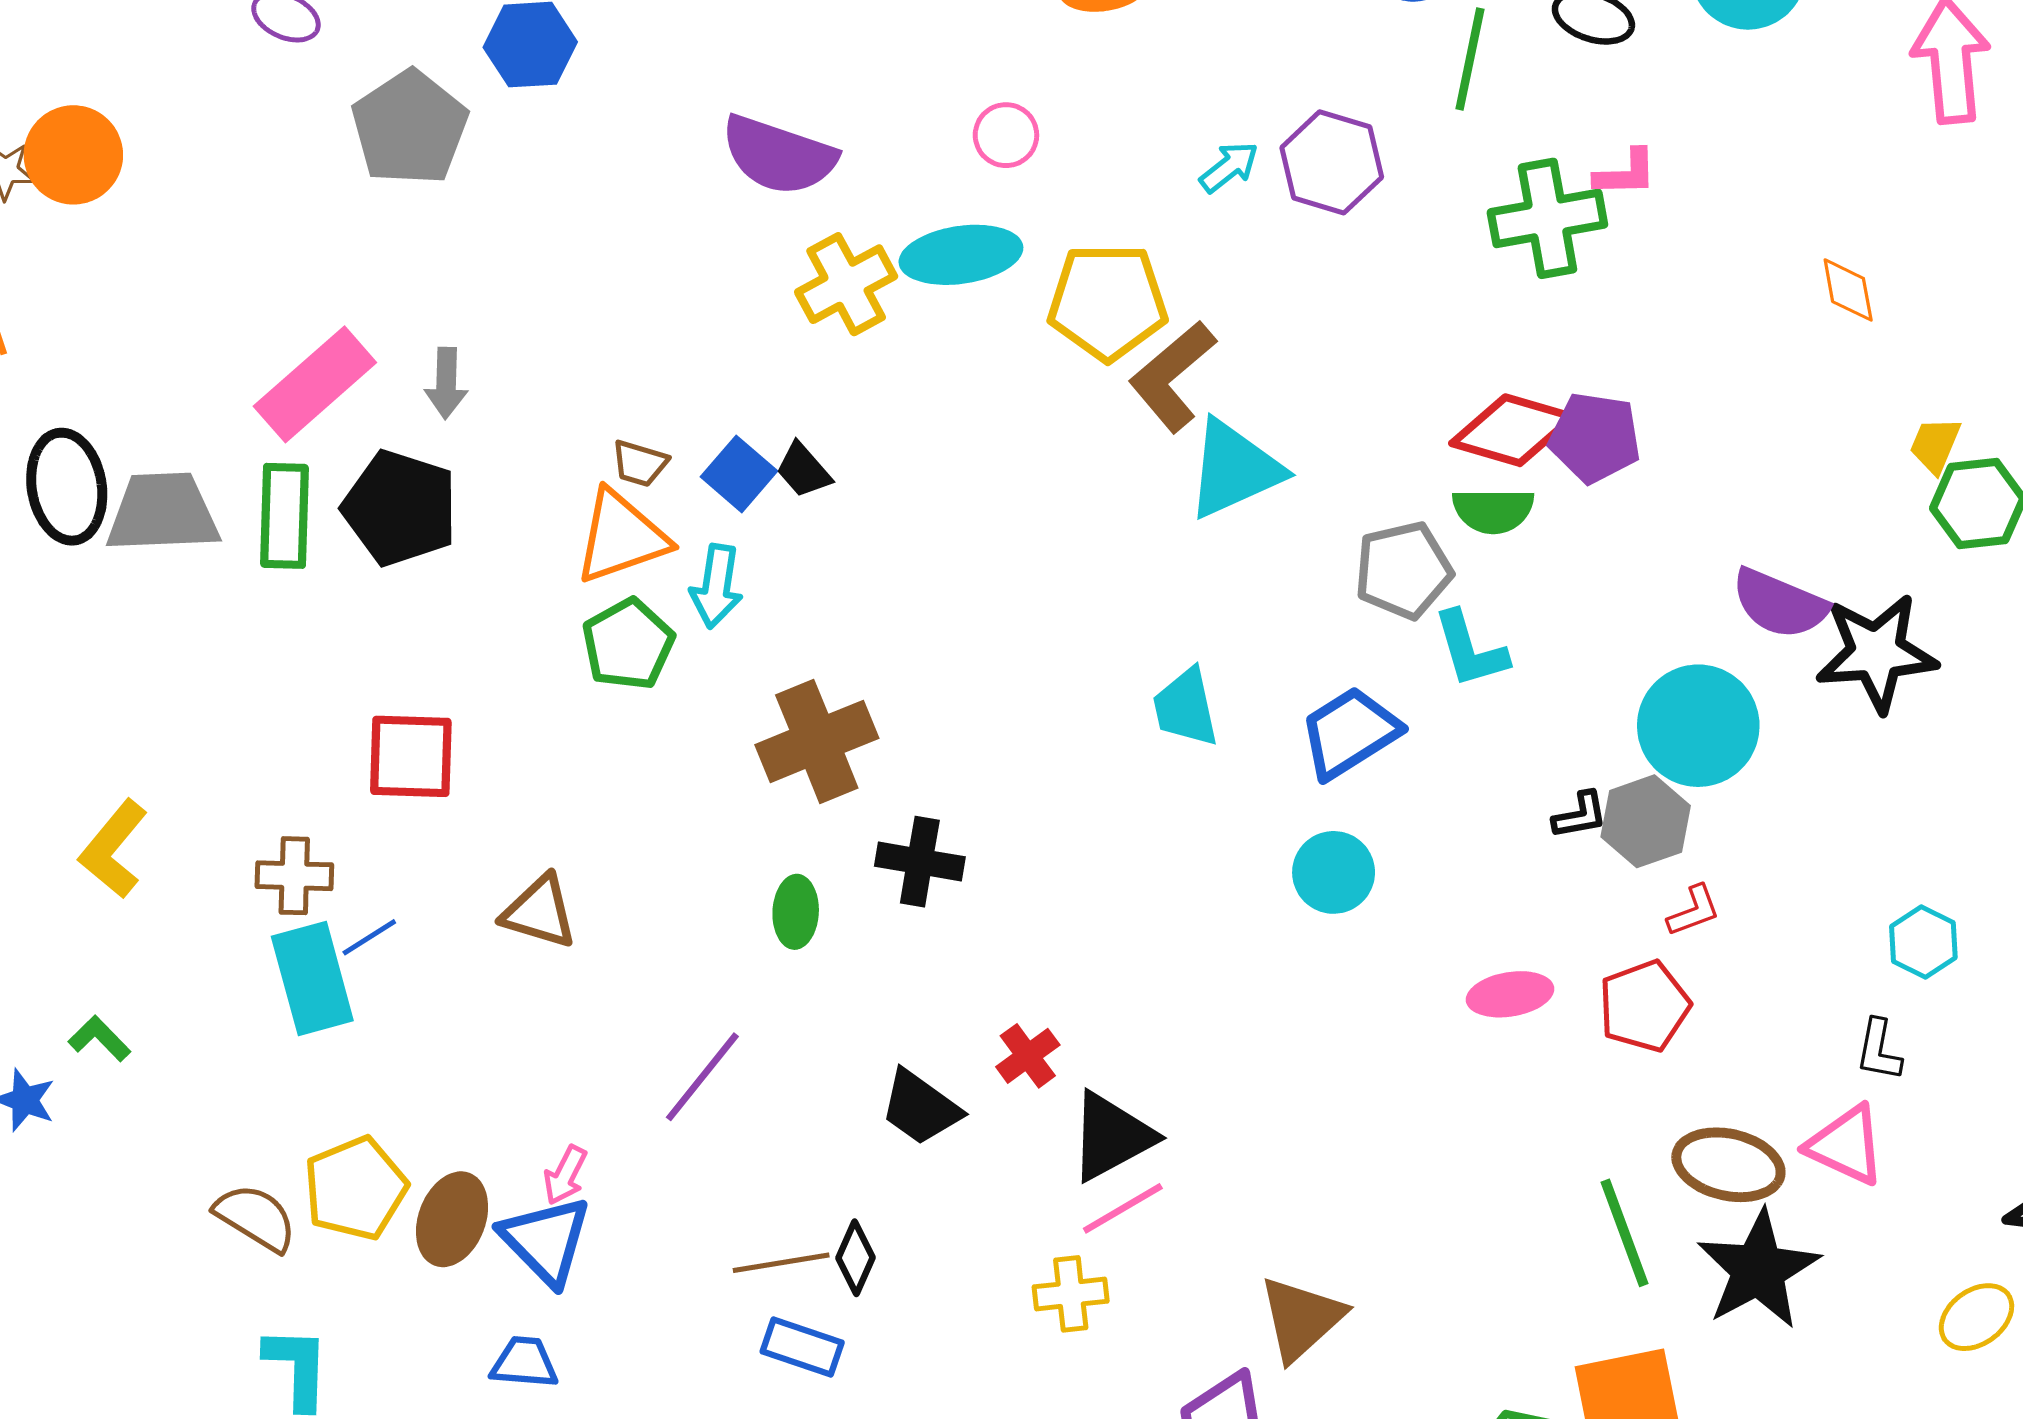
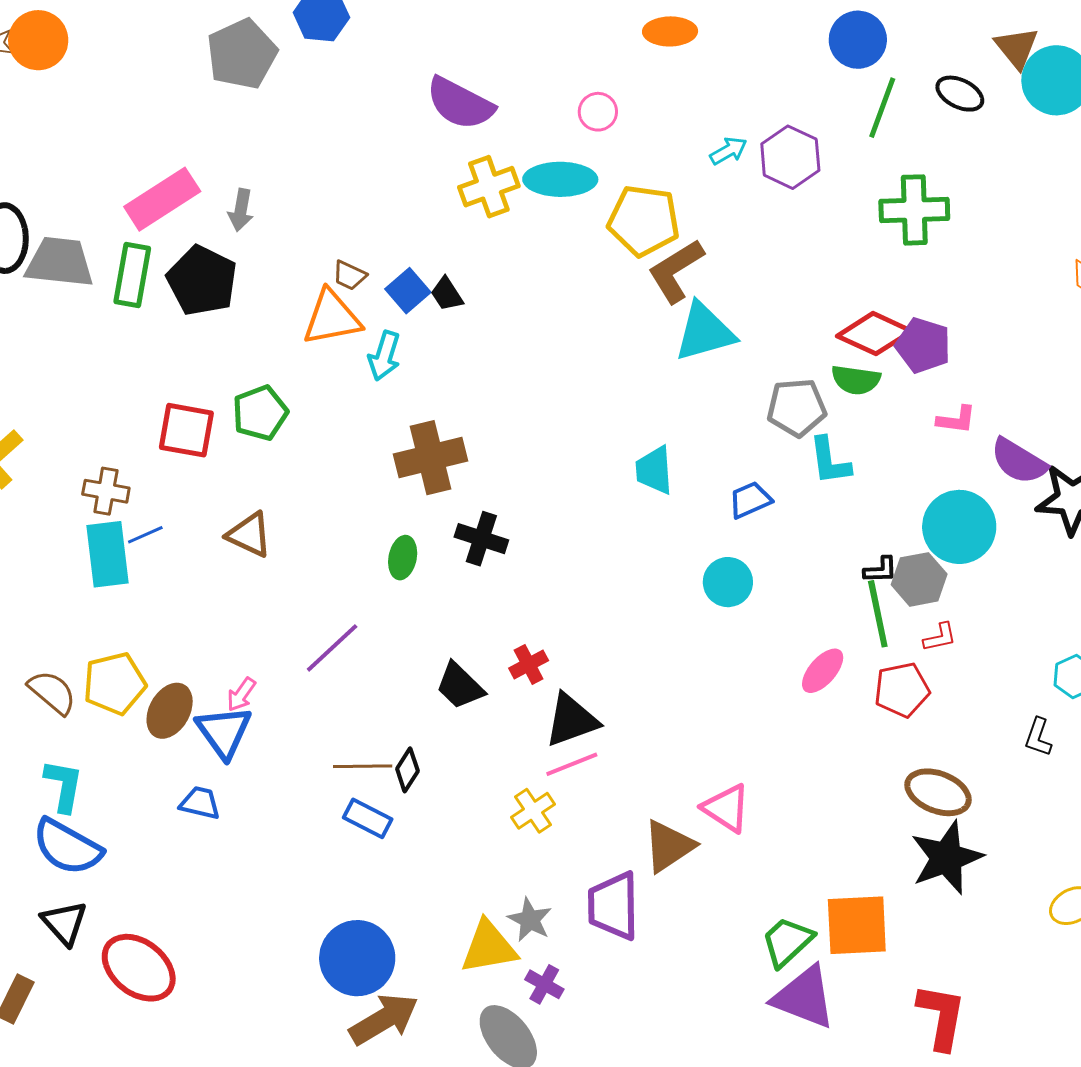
pink L-shape: (1626, 173) -> (956, 420), moved
green pentagon: (628, 644) -> (260, 413), moved
blue trapezoid: (1350, 733) -> (750, 500), size x0.7
pink ellipse: (1510, 994) -> (823, 671), turned -48
pink triangle: (1846, 1145) -> (726, 808), moved
green line: (1625, 1233) -> (878, 614), moved
yellow cross: (1071, 1294) -> (533, 811), turned -36

